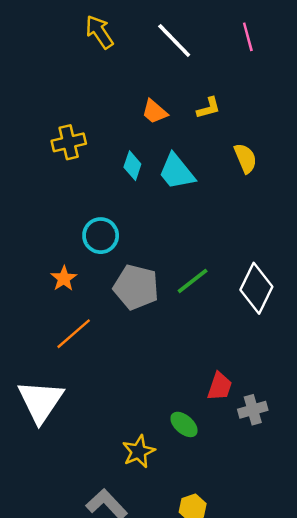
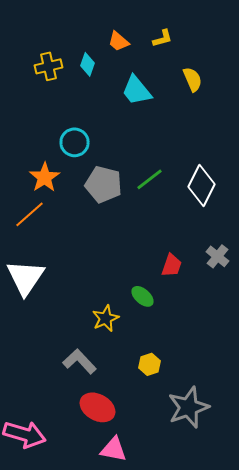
cyan diamond: (132, 166) -> (88, 64), moved
orange star: (64, 278) -> (44, 177), size x1.4
orange line: (74, 334) -> (30, 214), moved
gray cross: (253, 410) -> (218, 256), moved, turned -35

